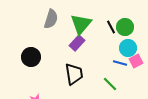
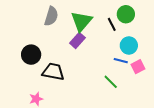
green circle: (125, 27) -> (126, 14), moved
pink square: (136, 61) -> (138, 67), moved
black trapezoid: (74, 74) -> (53, 72), moved, turned -70

